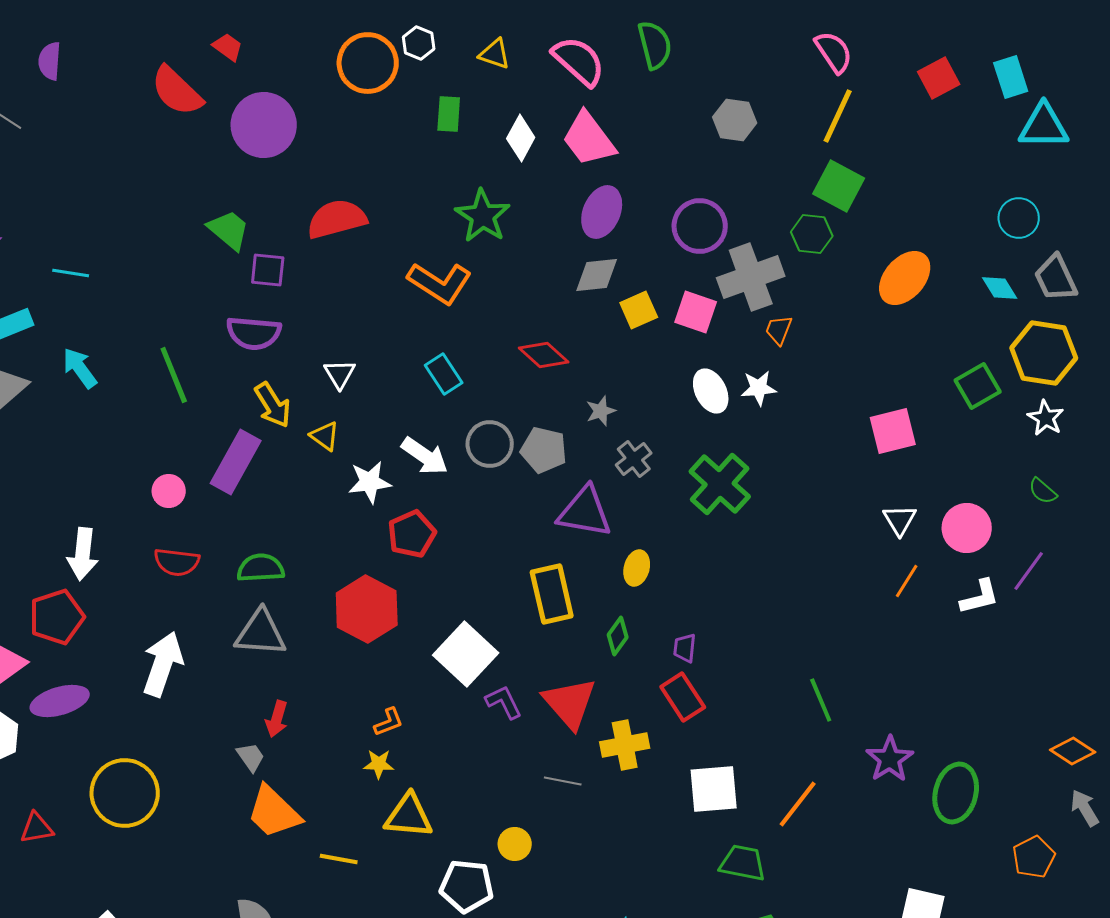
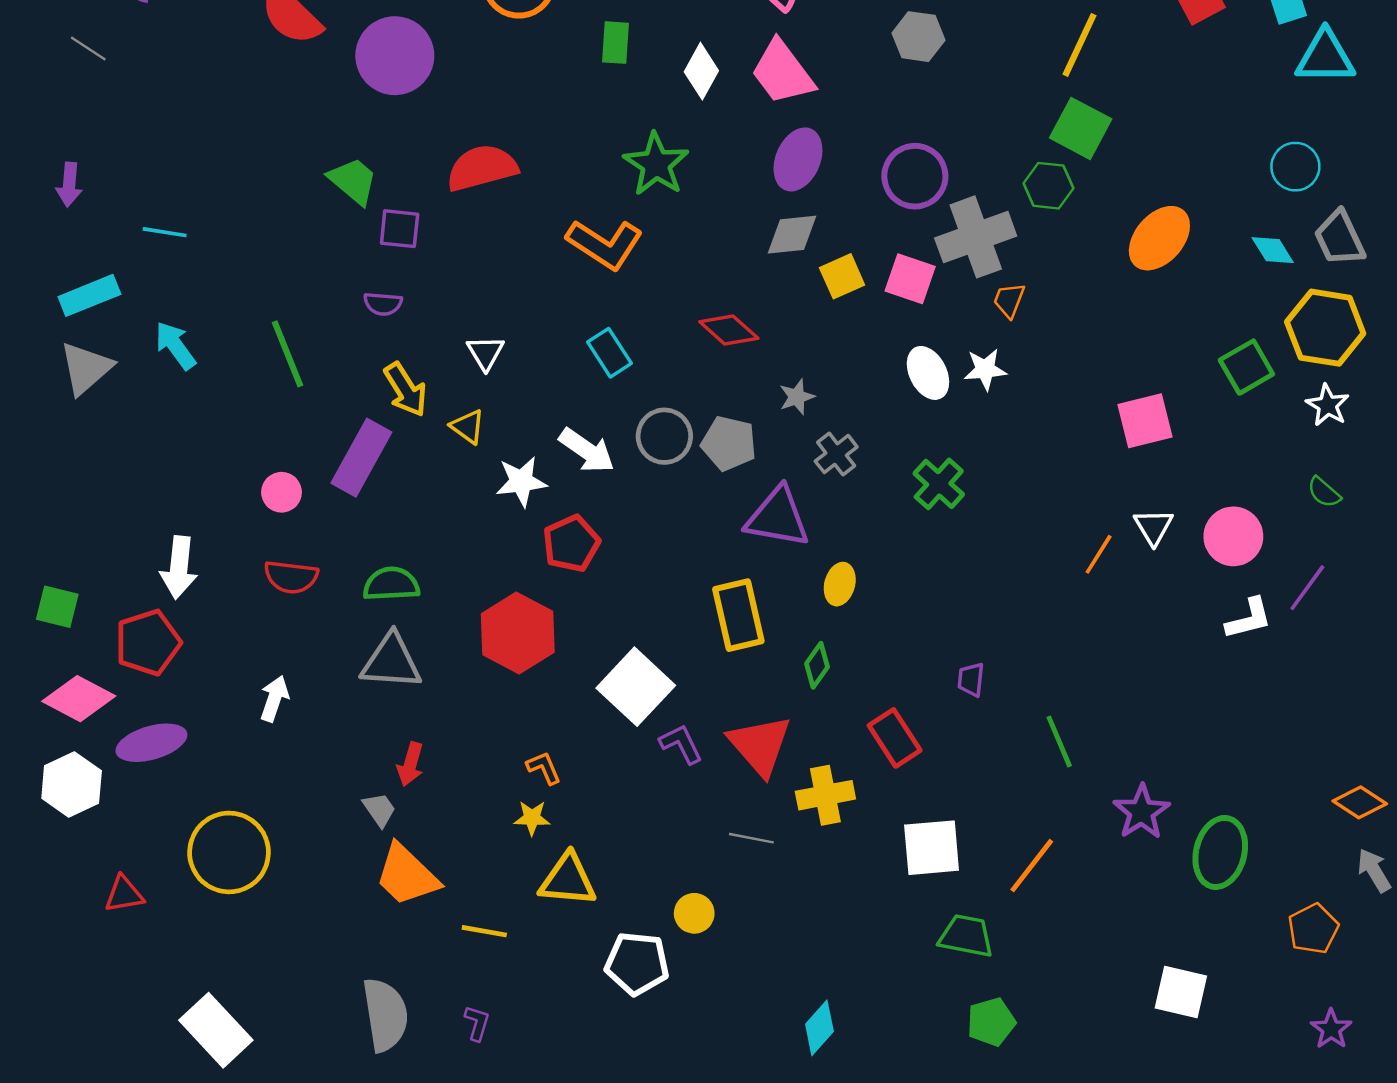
gray hexagon: (735, 120) -> (918, 37), moved
purple semicircle: (254, 333) -> (383, 304), size x0.6
green cross: (720, 484) -> (939, 484), size x0.7
orange line: (907, 581) -> (1099, 554), moved
purple trapezoid: (685, 648) -> (971, 680), moved
white arrow: (163, 664) -> (274, 699), size x0.6
orange L-shape: (389, 722) -> (544, 768), turned -92

